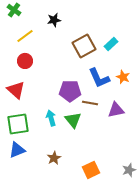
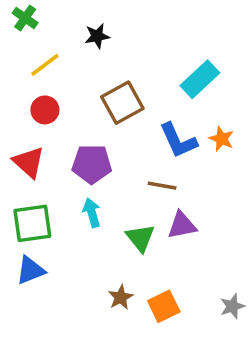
cyan rectangle: (111, 44) -> (200, 79), size x1.5
brown square: (84, 46) -> (122, 103), moved
purple pentagon: (70, 91) -> (92, 164), moved
purple triangle: (116, 110) -> (182, 225), moved
green triangle: (73, 120) -> (140, 238), moved
brown star: (54, 158) -> (121, 297), moved

